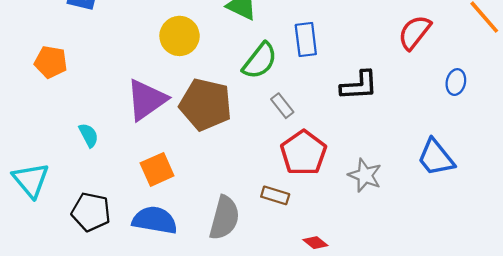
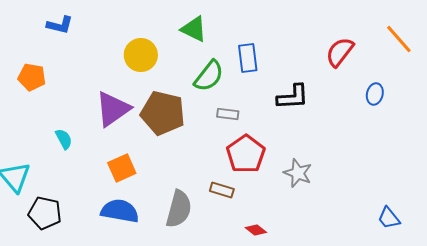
gray rectangle: (282, 106) -> (228, 114), turned -45
blue trapezoid: (436, 158) -> (389, 218), moved, size x0.7
black pentagon: (91, 212) -> (45, 213), moved

